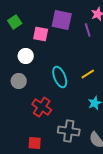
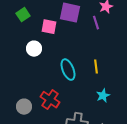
yellow line: (88, 74) -> (96, 67), turned -64
gray circle: (19, 81) -> (24, 107), moved

